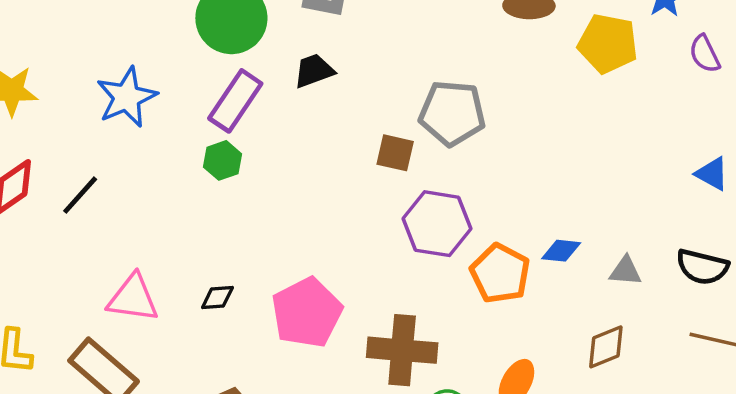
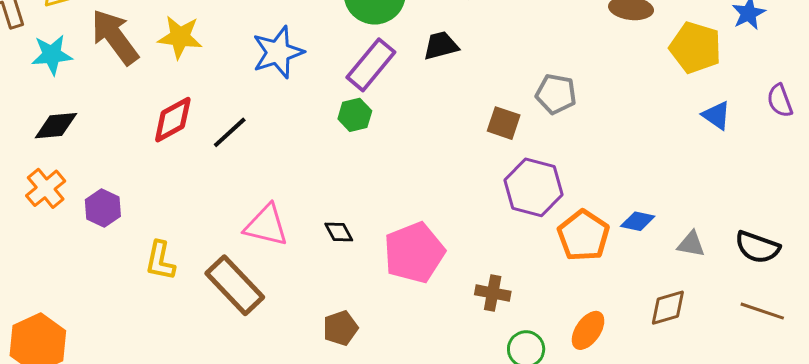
purple semicircle: (705, 54) -> (780, 101), moved
gray pentagon: (452, 113) -> (556, 94), size x0.7
blue triangle: (712, 174) -> (717, 115), moved
black diamond: (217, 298) -> (339, 232), turned 60
brown cross: (402, 350) -> (493, 293), size x0.6

